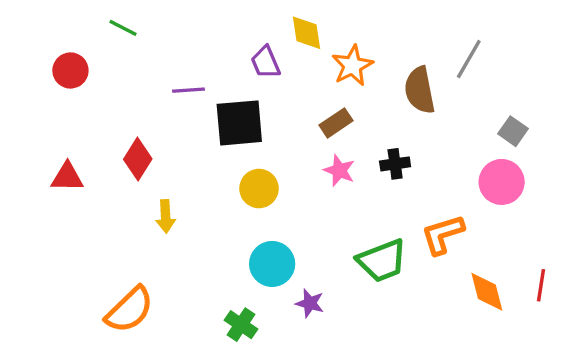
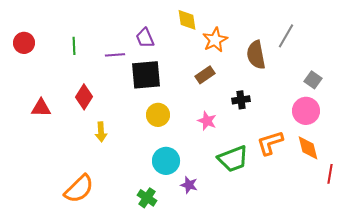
green line: (123, 28) -> (74, 46), moved, turned 60
purple trapezoid: (266, 62) -> (145, 38), moved
red circle: (70, 70) -> (24, 43), moved
pink star: (339, 170) -> (207, 121), moved
orange diamond: (487, 292) -> (308, 148), moved

